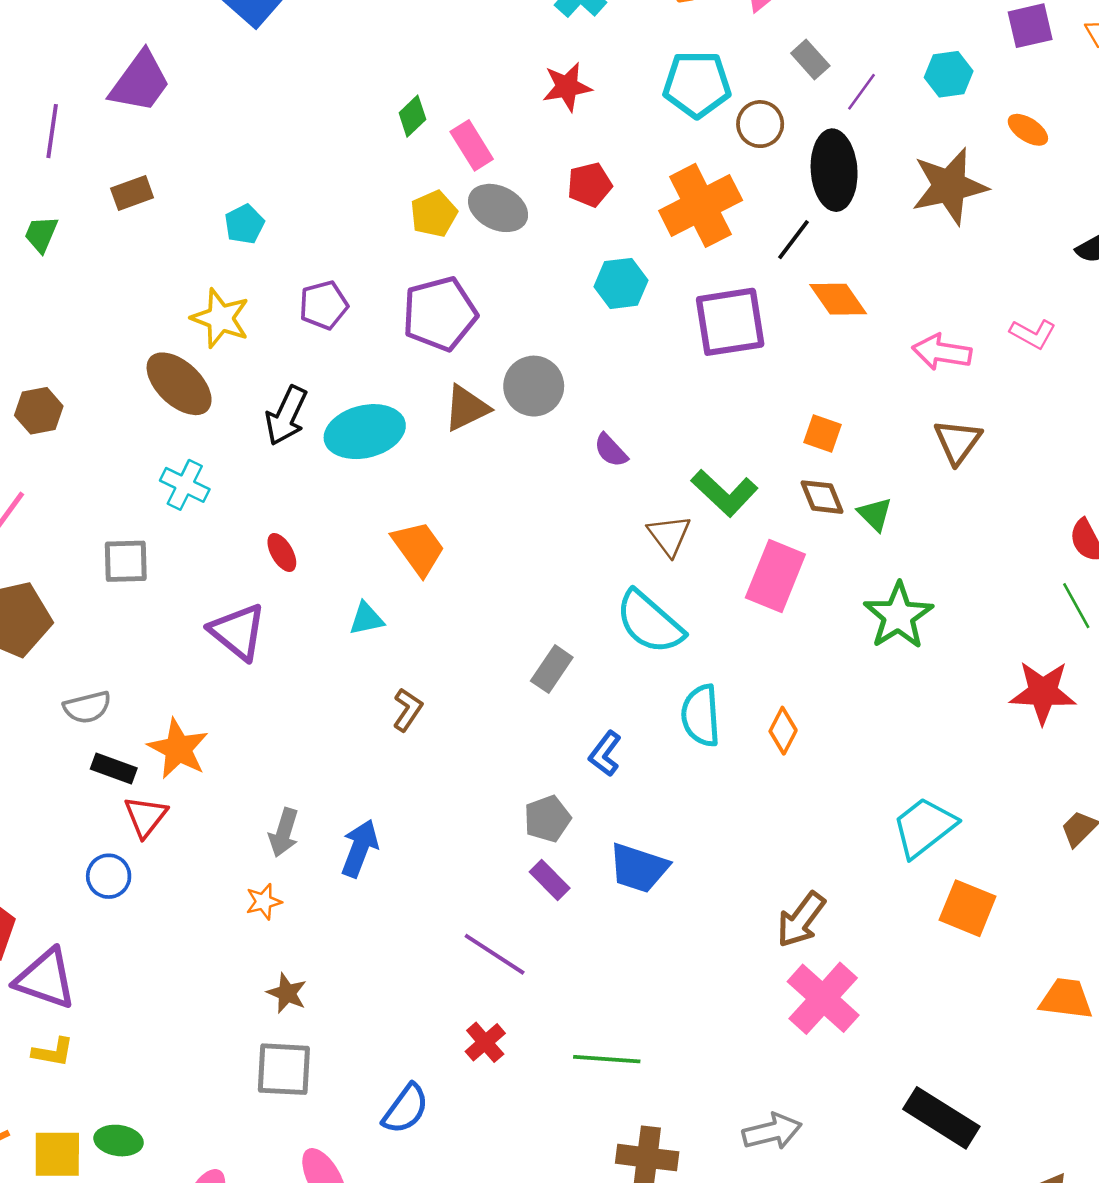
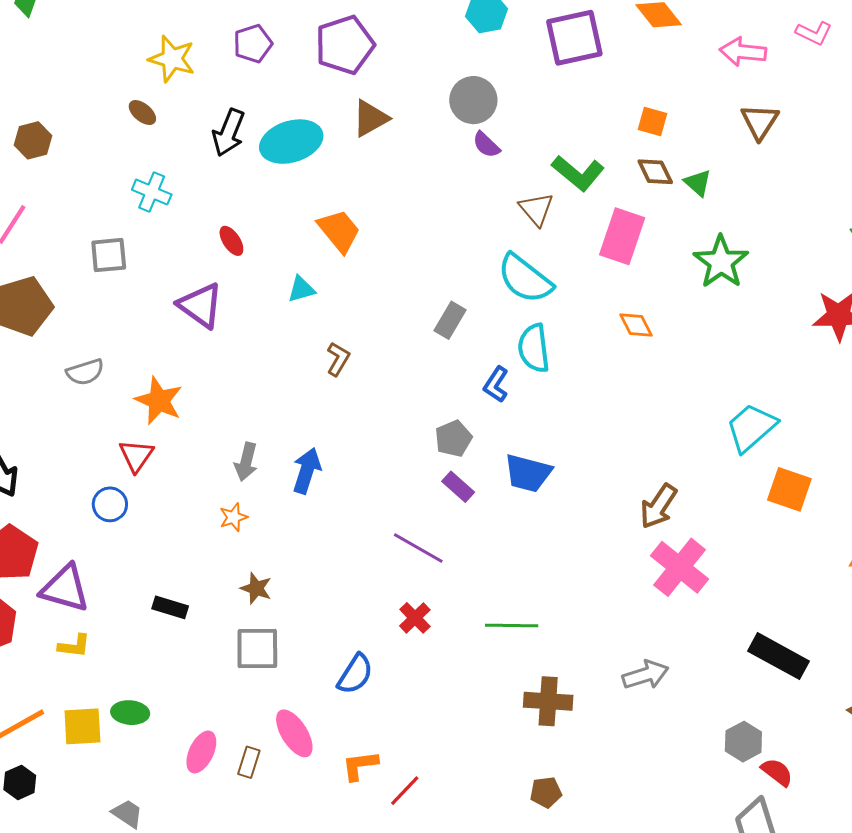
brown ellipse: (179, 384) -> (142, 113), size x0.5
gray circle: (534, 386) -> (473, 100), moved
cyan semicircle: (701, 716) -> (534, 348), moved
orange diamond: (783, 731) -> (636, 325), moved, turned -51
black rectangle: (114, 769) -> (170, 607), moved

